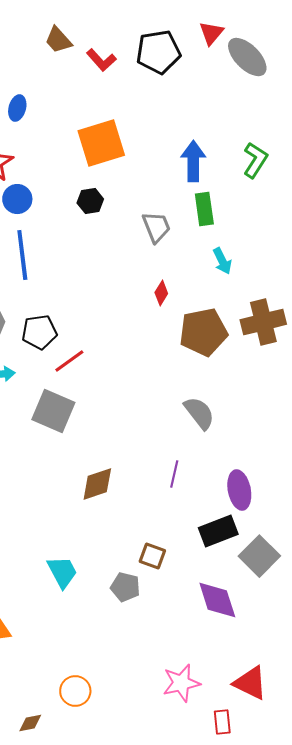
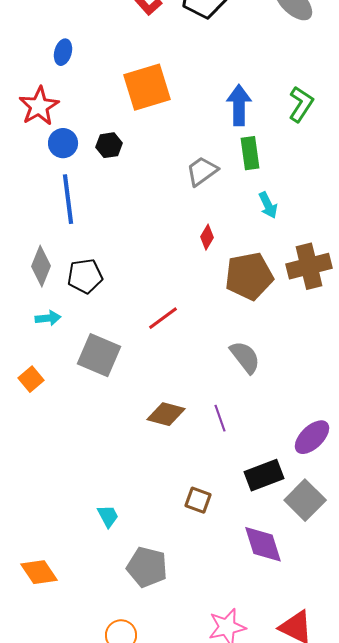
black hexagon: (90, 201) -> (109, 145), moved
gray trapezoid: (156, 227) -> (202, 171), turned -104
red line: (69, 361) -> (163, 318), moved
purple line: (174, 474) -> (220, 418), turned -32
brown diamond: (97, 484) -> (166, 414), moved, turned 33
purple ellipse: (239, 490) -> (312, 437), moved, turned 57
cyan trapezoid: (62, 572) -> (108, 516), size x0.7
gray pentagon: (125, 587) -> (147, 567), moved, size x1.4

